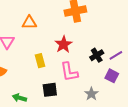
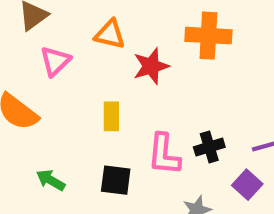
red star: (64, 44) -> (151, 66), moved
black cross: (97, 55) -> (209, 147), moved

